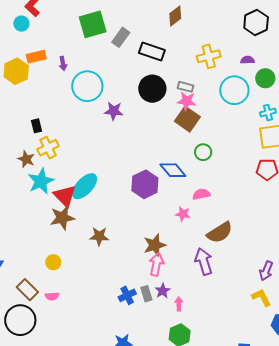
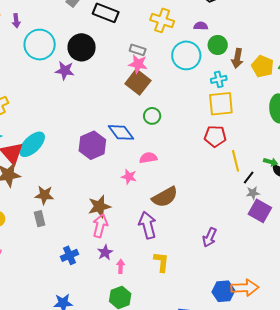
yellow cross: (209, 56) -> (162, 20), turned 30
black circle: (152, 89) -> (82, 47), moved
gray rectangle: (146, 294) -> (40, 219), moved
yellow L-shape: (261, 297) -> (161, 262), moved, turned 30

